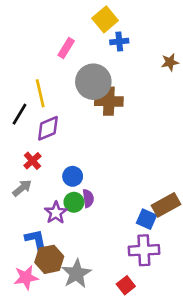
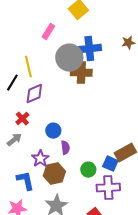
blue cross: (119, 41) -> (89, 49), moved, size x1.6
green circle: (74, 202) -> (88, 170), moved
brown hexagon: (49, 259) -> (54, 174), moved

